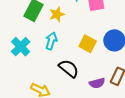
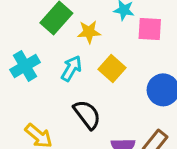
yellow square: (88, 44) -> (112, 69), moved

